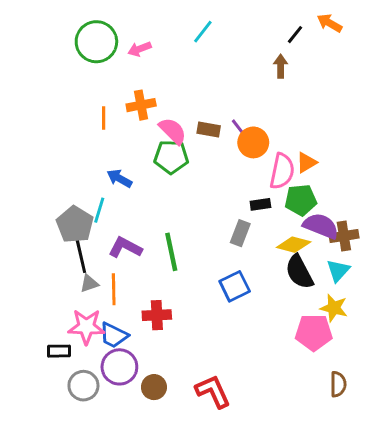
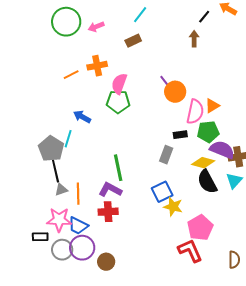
orange line: (104, 118) -> (71, 75), turned 63
brown rectangle: (209, 130) -> (133, 41), moved, turned -35
pink semicircle: (173, 131) -> (119, 84), turned -115
purple L-shape: (125, 247) -> (110, 190), moved
yellow star: (334, 308) -> (173, 207), moved
pink pentagon: (314, 332) -> (200, 228), moved, turned -30
gray circle: (83, 386) -> (62, 250), moved
red L-shape: (213, 391) -> (190, 251), moved

